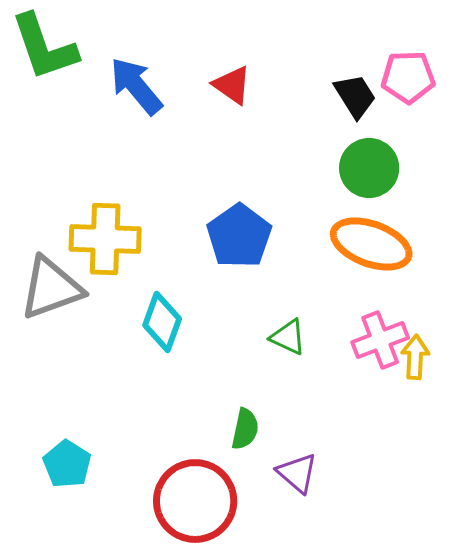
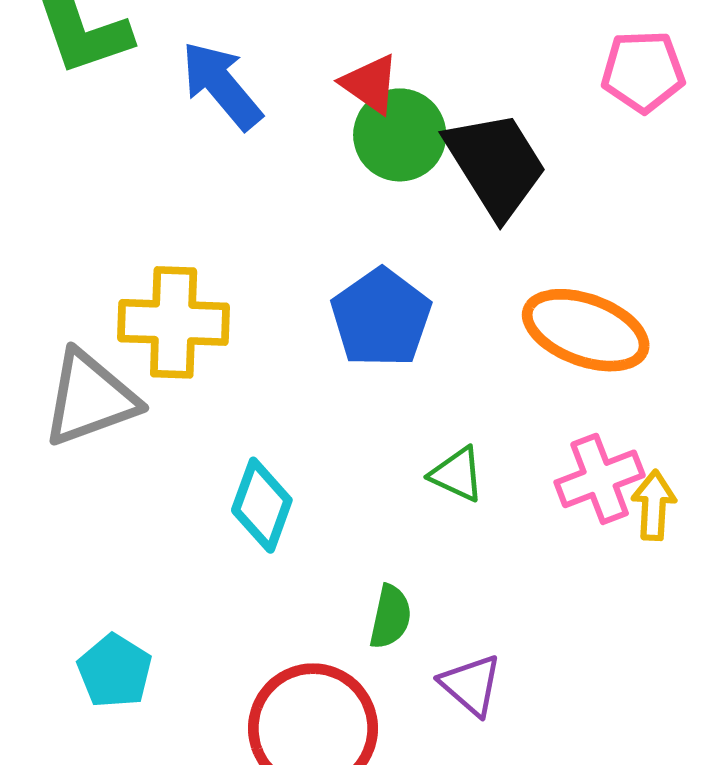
black trapezoid: (355, 96) -> (496, 164), moved, size x1.6
green circle: (369, 168) -> (400, 135), moved
cyan diamond: (162, 322) -> (262, 505), moved

